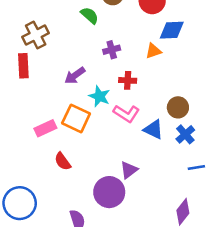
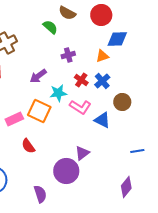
red cross: (128, 80) -> (81, 80), turned 32
cyan star: (99, 96) -> (58, 93), turned -30
blue cross: (185, 134) -> (102, 81), moved

